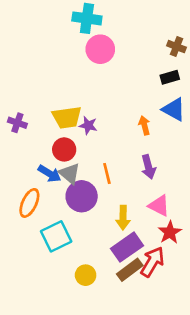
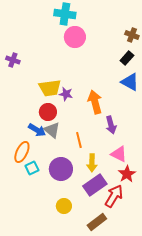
black rectangle: (170, 77) -> (127, 58), turned -32
purple cross: (17, 123) -> (13, 60), moved
orange arrow: (144, 125) -> (95, 102), moved, size x1.6
orange line: (107, 174) -> (79, 140), moved
purple circle: (82, 196) -> (61, 169), moved
cyan square: (56, 236) -> (32, 168), moved, size x0.6
brown rectangle: (130, 270) -> (97, 222), moved

